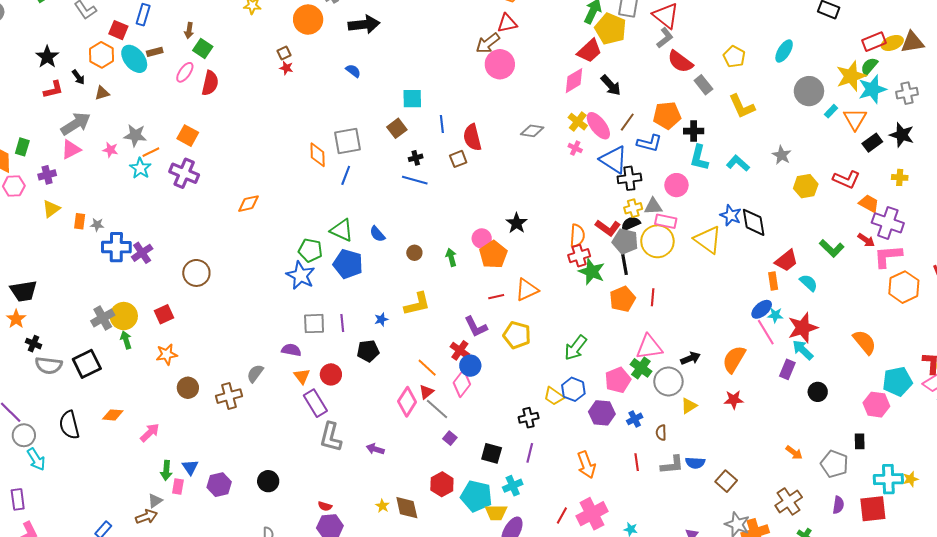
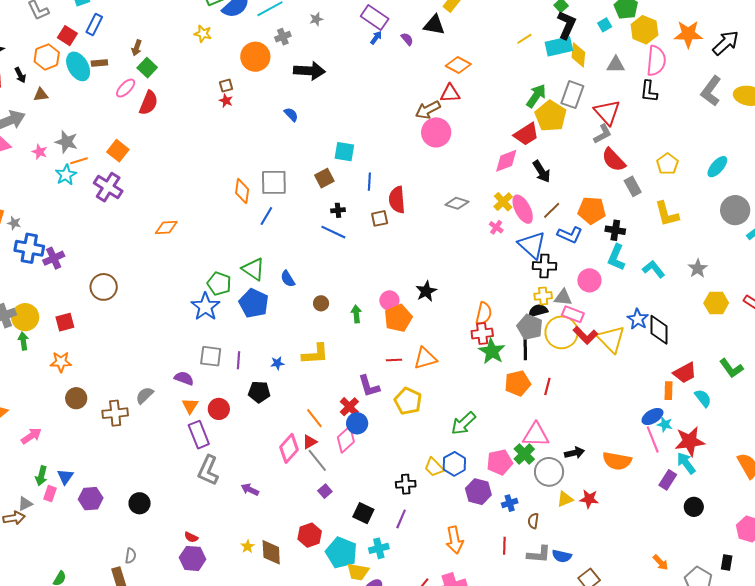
red L-shape: (608, 228) -> (585, 335), moved
orange semicircle: (734, 359) -> (617, 461), turned -120
red star: (734, 400) -> (589, 499), moved

